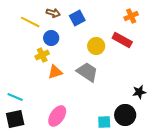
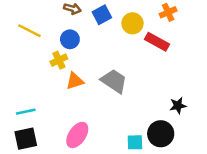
yellow line: (30, 22) -> (29, 31), moved
yellow circle: (96, 46) -> (132, 23), moved
cyan line: (15, 97) -> (26, 112), turned -35

